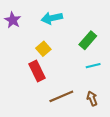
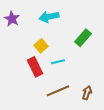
cyan line: (93, 66) -> (58, 62), moved
brown arrow: (92, 99) -> (87, 93), turned 40

